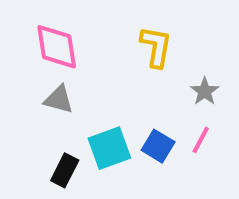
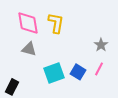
yellow L-shape: (156, 47) -> (56, 23), moved
black rectangle: (65, 170) -> (12, 87), moved

